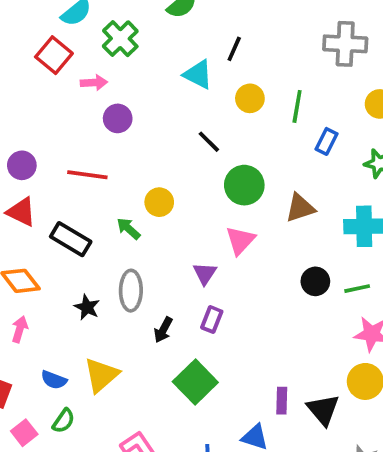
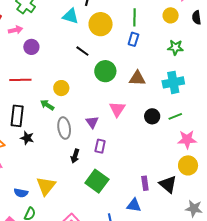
yellow circle: (250, 98) -> (101, 24), size x1.5
green line: (297, 106) -> (135, 17), moved
blue rectangle: (326, 141) -> (133, 39), moved
brown triangle: (300, 208) -> (137, 78), turned 30
black rectangle: (71, 239) -> (17, 116), turned 75
pink triangle: (240, 240) -> (117, 109), moved
gray ellipse: (131, 291) -> (64, 128), moved
black star: (87, 307) -> (27, 138), moved

